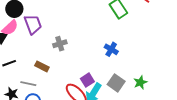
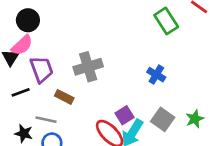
purple trapezoid: (33, 24) -> (42, 69), moved
gray cross: (60, 44) -> (88, 67), size x1.5

